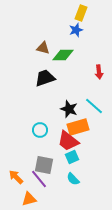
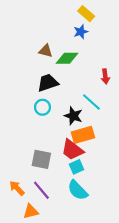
yellow rectangle: (81, 13) -> (86, 14), turned -70
cyan line: (94, 106) -> (91, 102), moved
cyan circle: (40, 130) -> (42, 107), moved
gray square: (44, 165) -> (41, 159), moved
cyan semicircle: (73, 179) -> (78, 190), size x1.5

